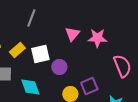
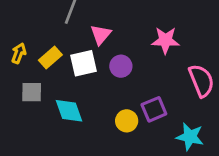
pink triangle: (72, 34) -> (101, 35), moved
purple circle: (59, 67) -> (121, 66), moved

